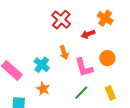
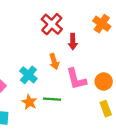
red arrow: (88, 34) -> (73, 42), moved, turned -72
orange circle: (107, 58) -> (104, 81), moved
green line: (81, 93) -> (52, 99), moved, turned 49

